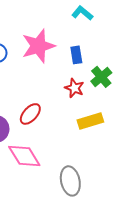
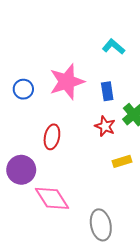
red ellipse: (30, 114) -> (52, 137), moved, turned -30
yellow rectangle: (90, 121) -> (122, 161), size x0.7

